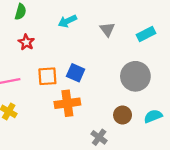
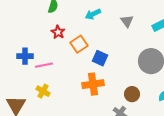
orange square: (47, 76) -> (79, 44), moved, turned -30
brown circle: (123, 115) -> (132, 94), moved

